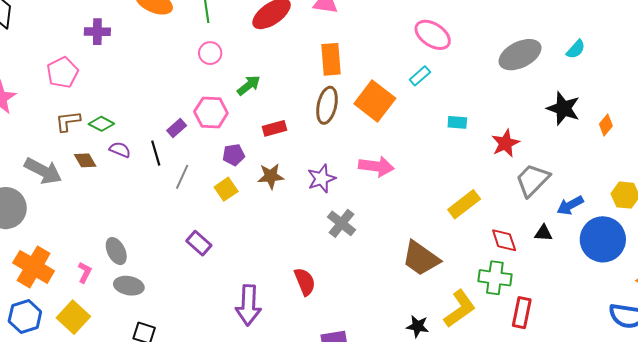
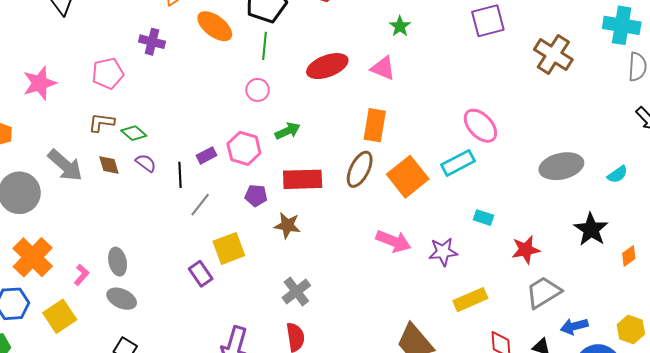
cyan rectangle: (420, 76) -> (458, 163), size x1.5
red rectangle: (275, 128) -> (303, 179), size x1.6
purple star: (321, 179) -> (443, 252), moved
yellow square: (226, 189) -> (229, 248), moved, size x1.4
gray cross: (342, 223) -> (296, 291), moved

